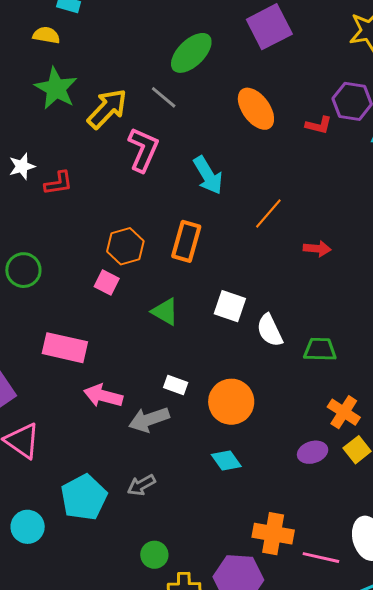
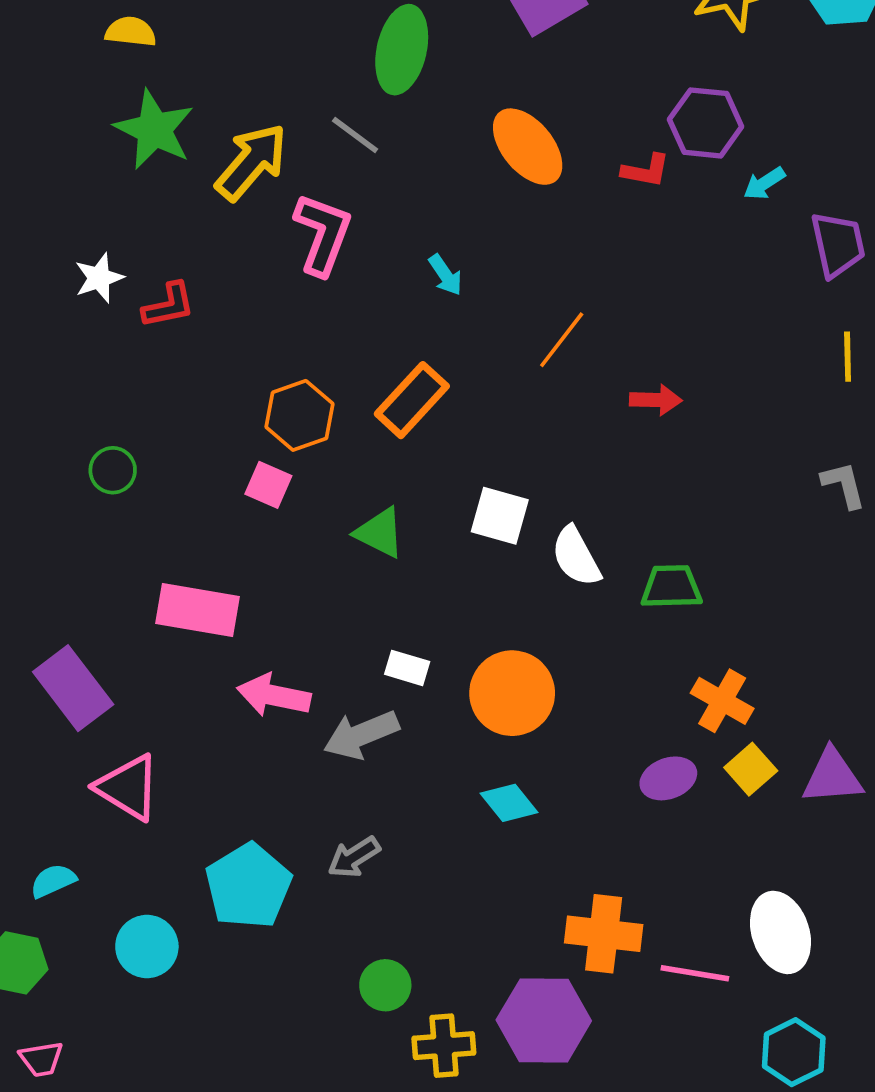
green ellipse: (191, 53) -> (402, 50), turned -30
cyan arrow: (208, 175) -> (445, 275), size x0.6
orange rectangle: (186, 241) -> (412, 400), turned 30
green circle: (23, 270) -> (113, 470), size x0.7

